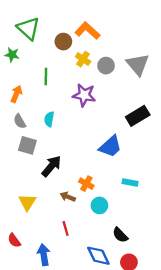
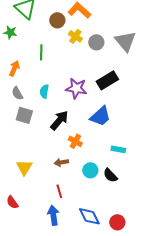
purple star: (84, 95) -> (76, 88), moved
black rectangle: (138, 116) -> (107, 80), moved
black arrow: (51, 166) -> (59, 120), moved
orange cross: (86, 184) -> (75, 141), moved
brown arrow: (68, 197) -> (61, 162), turned -32
black semicircle: (120, 235) -> (110, 175), moved
blue arrow: (44, 255) -> (53, 215), moved

